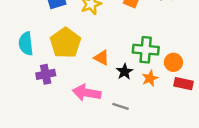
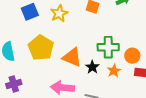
orange triangle: (102, 58) -> (72, 57), size x1.5
purple cross: (46, 74) -> (14, 84), moved

